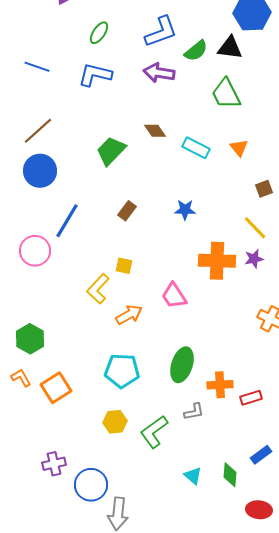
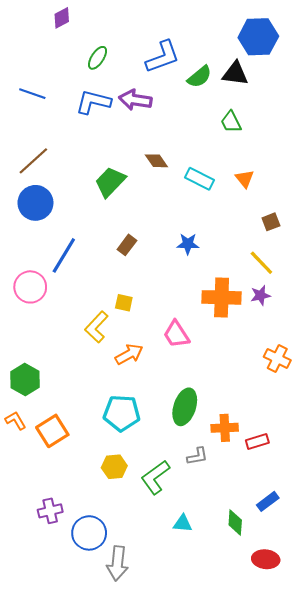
purple arrow: (159, 73) -> (135, 100), moved
green trapezoid: (226, 94) -> (231, 122), size x0.7
cyan triangle: (193, 476) -> (183, 523), moved, turned -36

